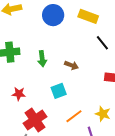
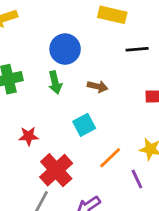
blue circle: (53, 15) -> (65, 49), moved
black line: (102, 43) -> (137, 49), turned -49

